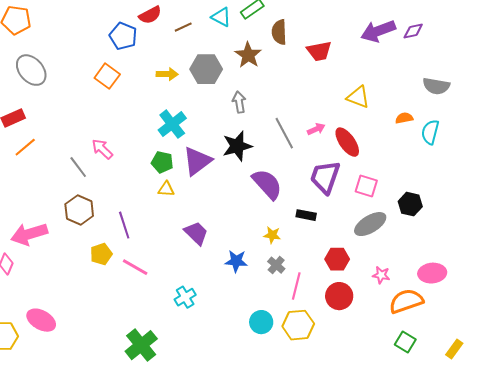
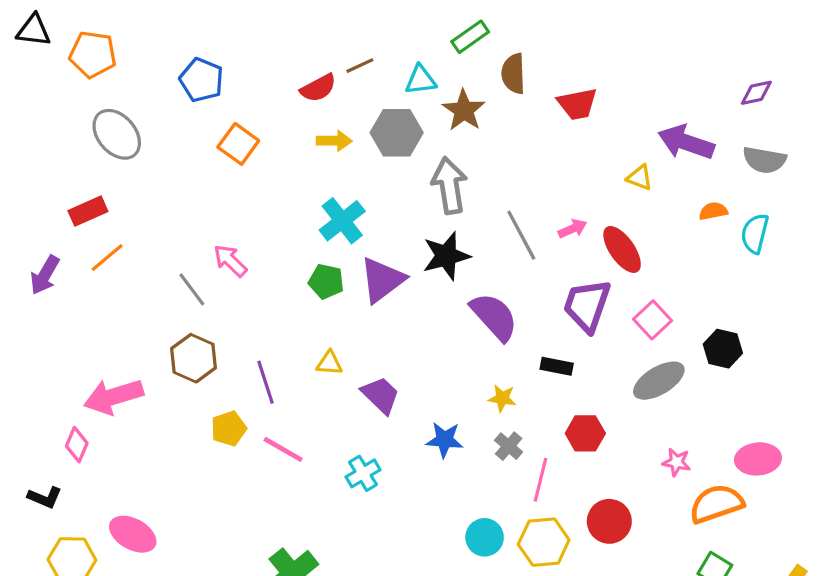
red semicircle: (150, 15) -> (318, 88), moved
cyan triangle: (221, 17) -> (421, 80), moved, turned -35
purple arrow: (378, 31) -> (686, 142), moved, turned 40
purple diamond: (413, 31) -> (756, 93), moved
blue pentagon: (123, 36) -> (201, 80), moved
yellow triangle: (358, 97) -> (640, 178), size x0.7
gray arrow: (239, 102) -> (449, 186), size x1.6
pink square: (366, 186) -> (652, 320), turned 30
yellow triangle: (166, 189) -> (329, 363), moved
red hexagon: (337, 259) -> (585, 433), moved
red circle: (339, 296) -> (609, 521), moved
cyan cross: (185, 297) -> (363, 473), moved

